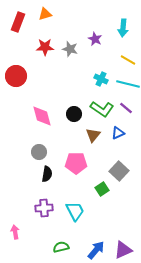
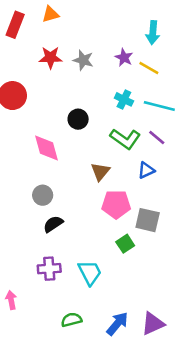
purple star: (95, 39) -> (124, 58), moved
yellow line: (128, 60) -> (149, 68), moved
black circle: (74, 114) -> (78, 119), moved
brown triangle: (93, 135) -> (100, 172), moved
pink pentagon: (76, 163) -> (116, 204), moved
gray square: (119, 171) -> (148, 220), turned -30
black semicircle: (47, 174) -> (53, 224), turned -133

